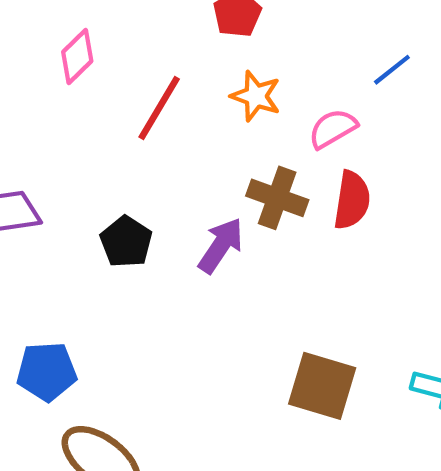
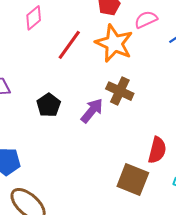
orange star: (256, 96) -> (114, 43), size x1.6
pink semicircle: (333, 129) -> (146, 20), moved
red semicircle: (352, 200) -> (157, 150), moved

